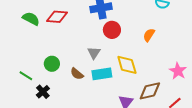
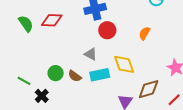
green semicircle: (31, 19) -> (26, 24), turned 30
gray triangle: (94, 53) -> (91, 54), turned -32
green circle: (52, 64) -> (56, 73), moved

